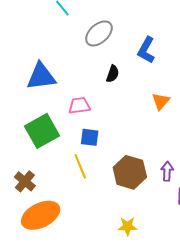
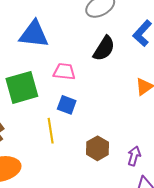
black semicircle: (113, 74) -> (104, 48), size x1.5
brown hexagon: (130, 172) -> (98, 148), size x0.7

